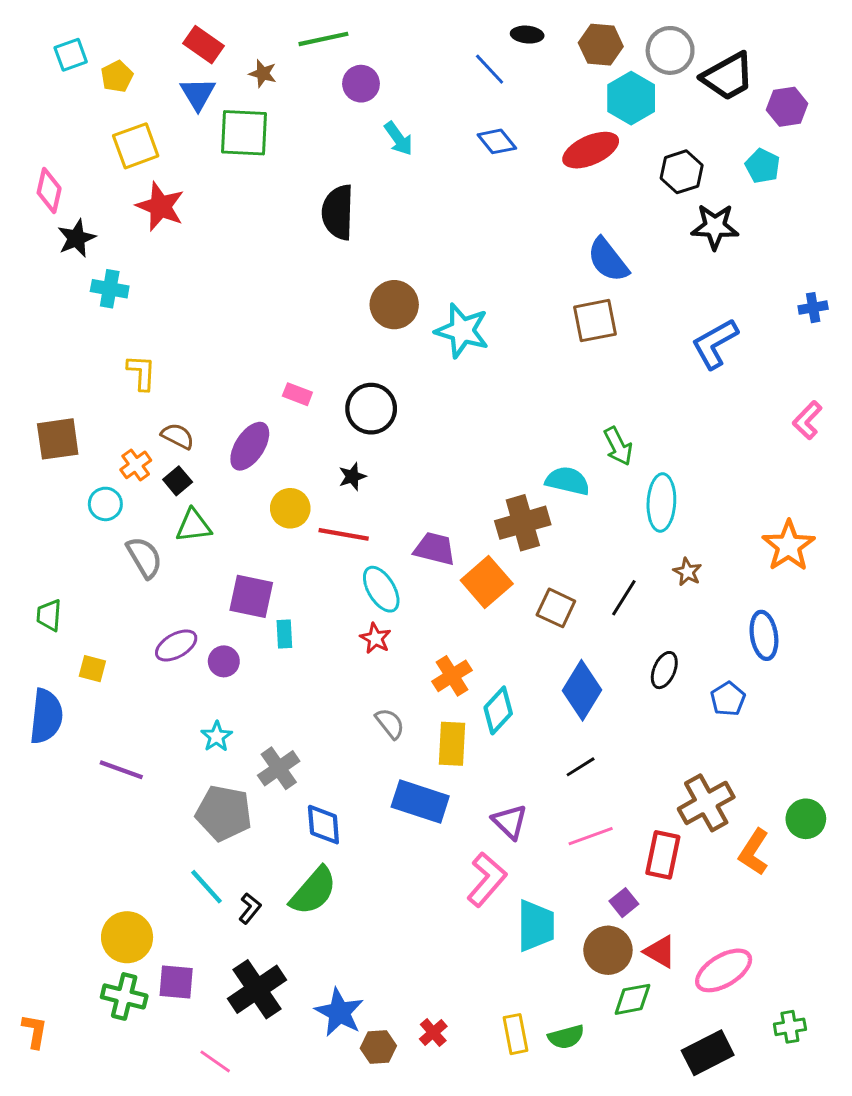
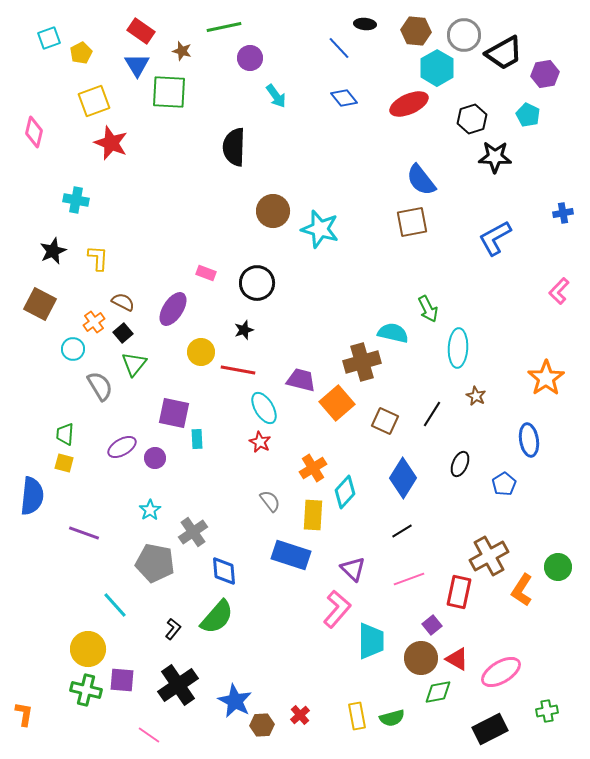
black star: (76, 238) -> (53, 251), moved
brown square: (58, 439) -> (40, 304), turned 36
green triangle: (193, 526) -> (134, 364), turned -44
green trapezoid: (49, 615) -> (65, 434), moved
cyan line: (206, 887) -> (115, 605), moved

